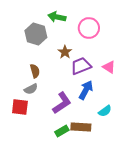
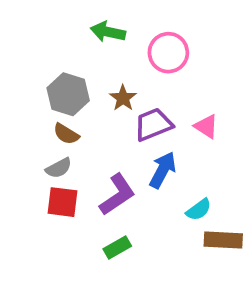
gray hexagon: (36, 34) -> (68, 94), moved
brown semicircle: (35, 71) -> (66, 134), turned 136
red square: (20, 107) -> (62, 202), moved
brown rectangle: (81, 127) -> (223, 240), moved

